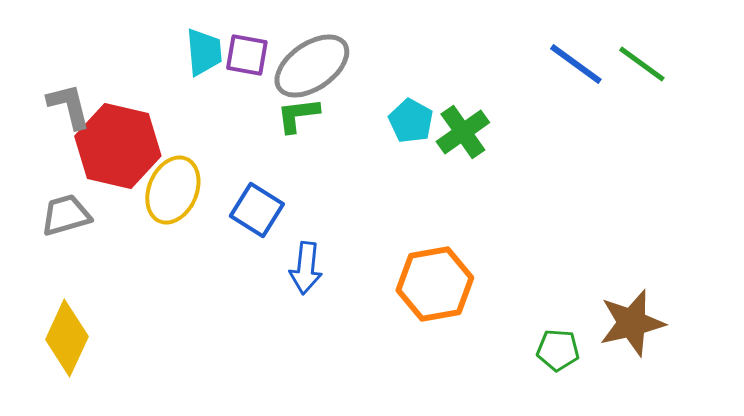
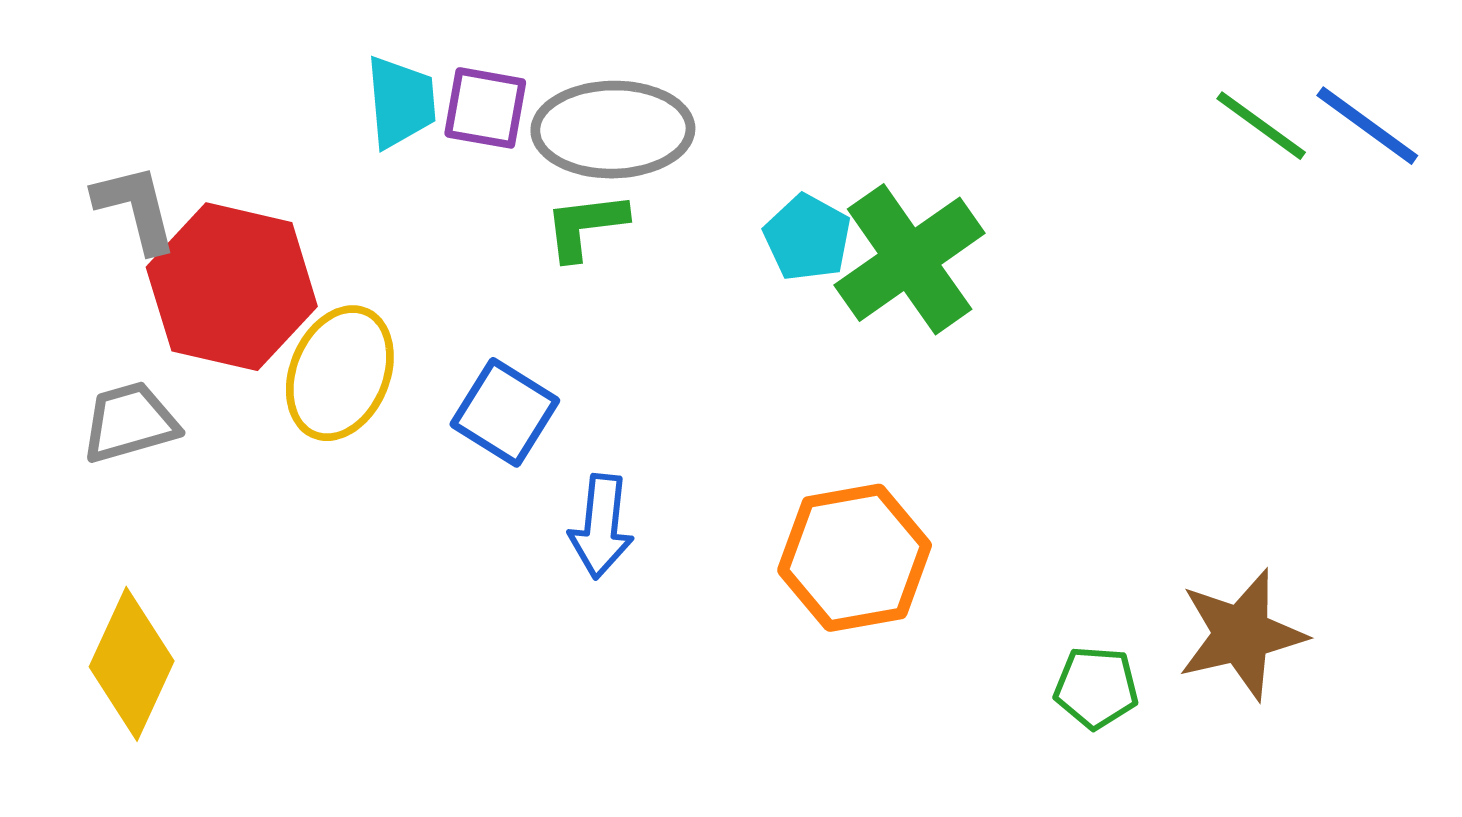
blue line: (576, 64) -> (1367, 126), moved
gray ellipse: (312, 66) -> (613, 130), turned 34
green cross: (463, 132) -> (910, 259), size x1.4

